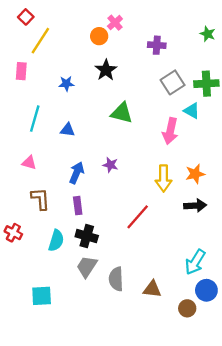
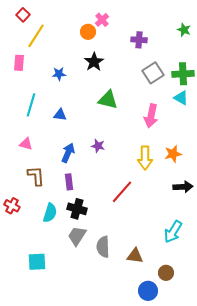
cyan triangle: (192, 111) -> (181, 98), moved
black arrow: (195, 206) -> (183, 187), moved
blue circle: (206, 290) -> (148, 291), moved

